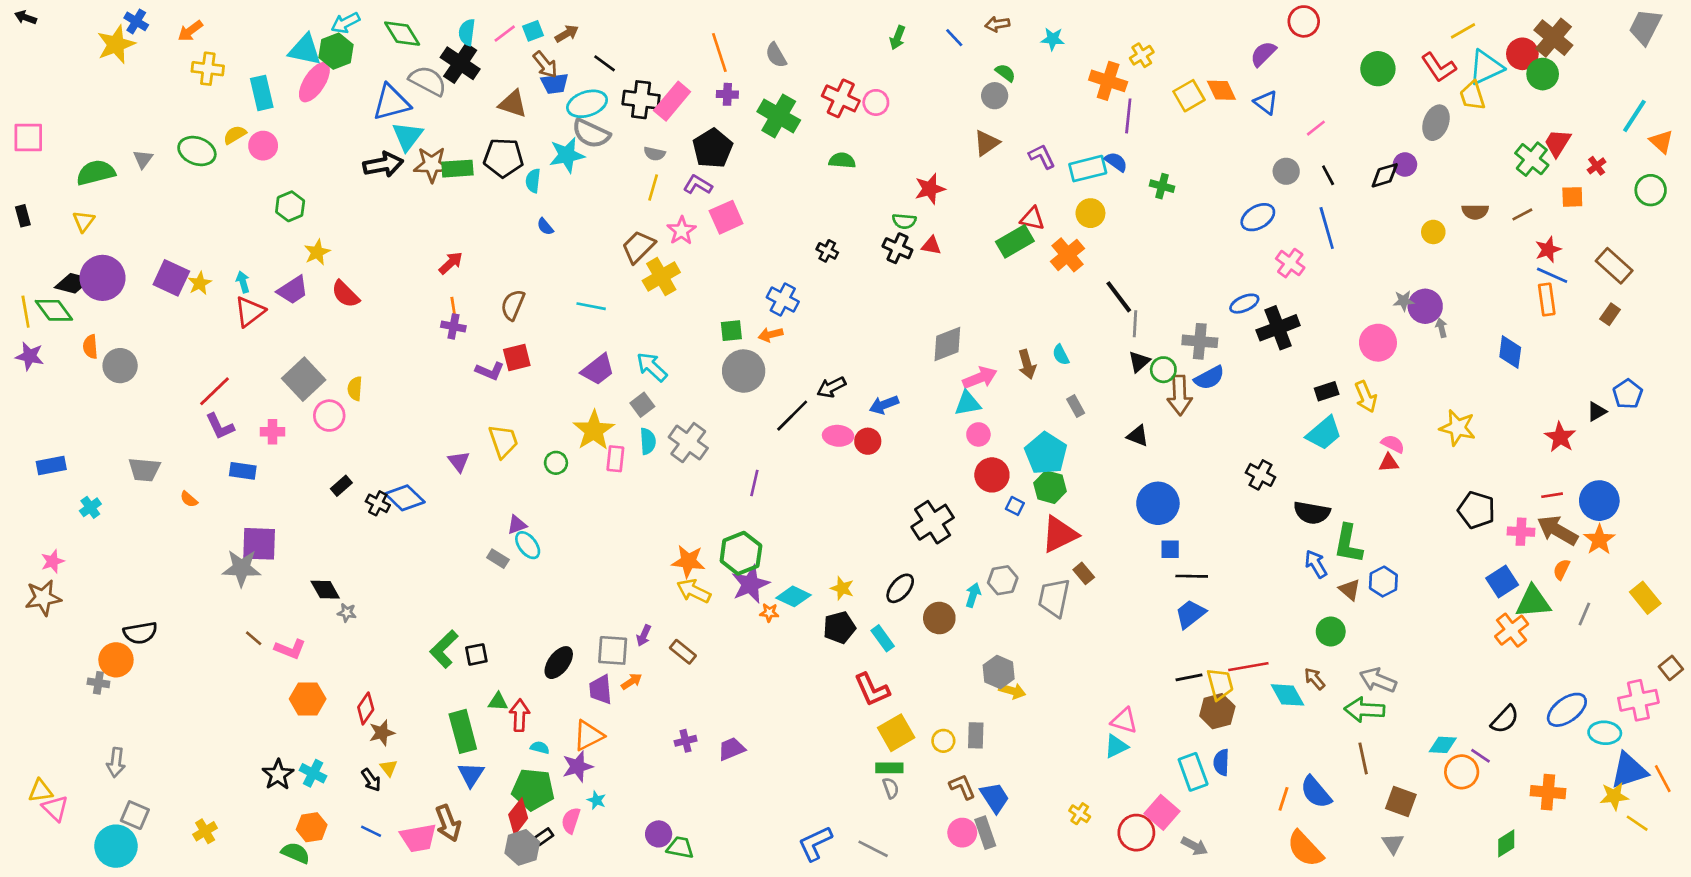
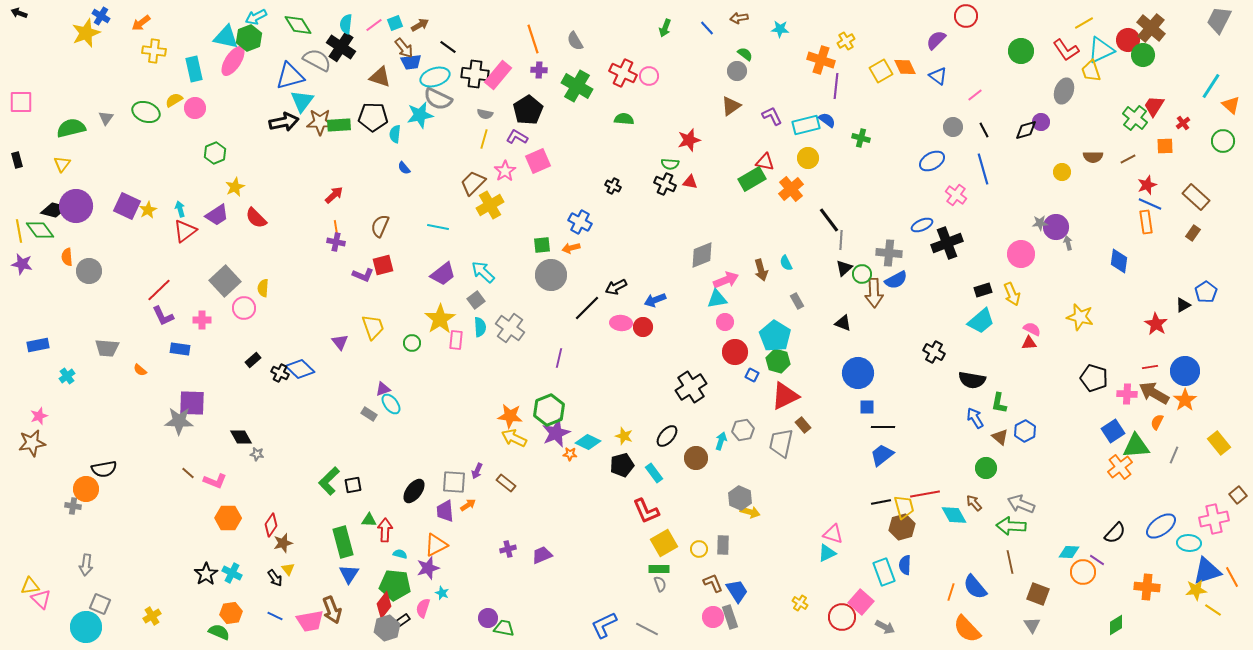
green L-shape: (1348, 544) -> (999, 403), size x0.7

